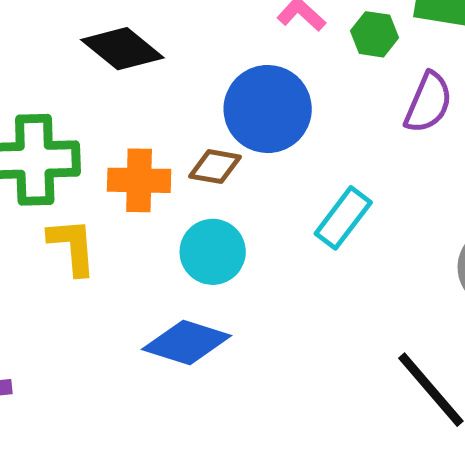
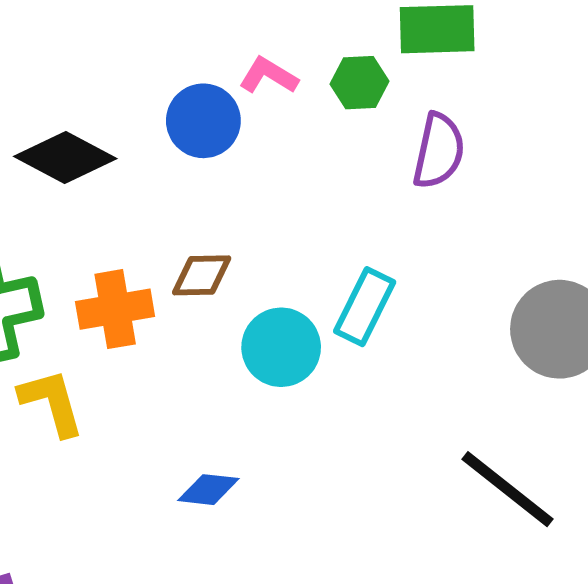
blue circle: (268, 109) -> (203, 121), moved, size x0.7
cyan circle: (213, 252) -> (281, 347), moved
blue diamond: (187, 343) -> (208, 490), size x0.6

